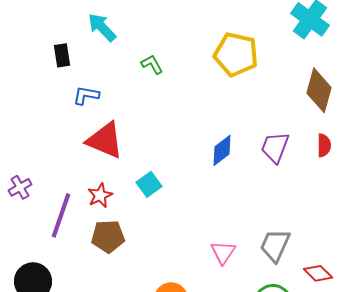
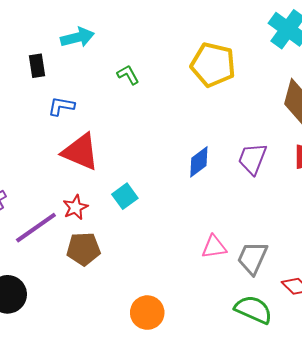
cyan arrow: (102, 27) -> (77, 37), turned 120
purple line: (61, 215) -> (36, 228), turned 36
pink triangle: (223, 252) -> (214, 247), moved, turned 48

